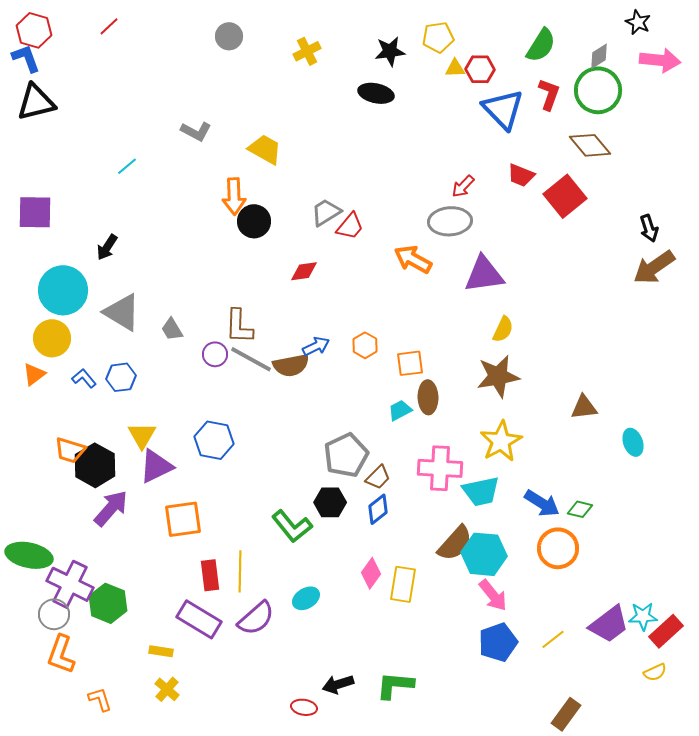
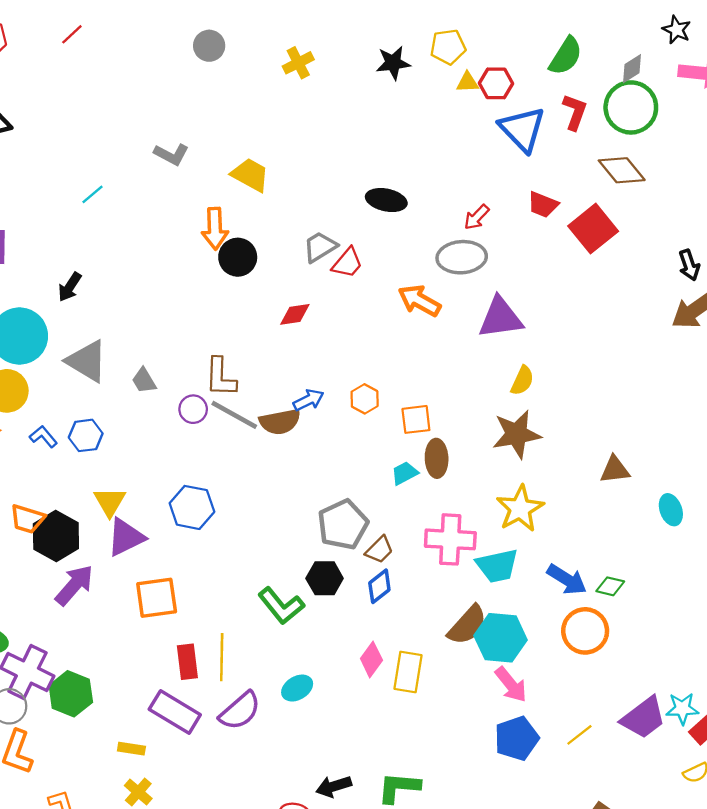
black ellipse: (376, 93) -> (386, 200), moved

